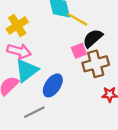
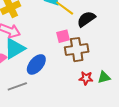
black semicircle: (93, 38) -> (86, 19), moved

